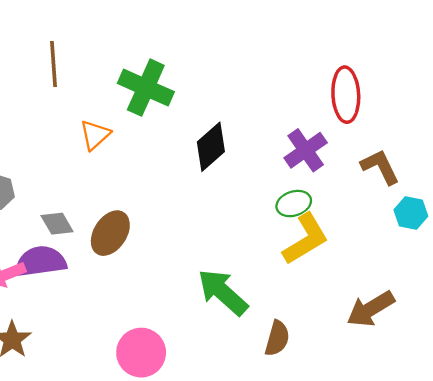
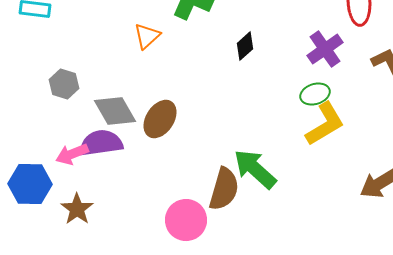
black diamond: (211, 147) -> (245, 46), size x0.7
gray diamond: (57, 224) -> (115, 111), size x1.5
brown semicircle: (277, 338) -> (224, 189), moved, size x1.4

